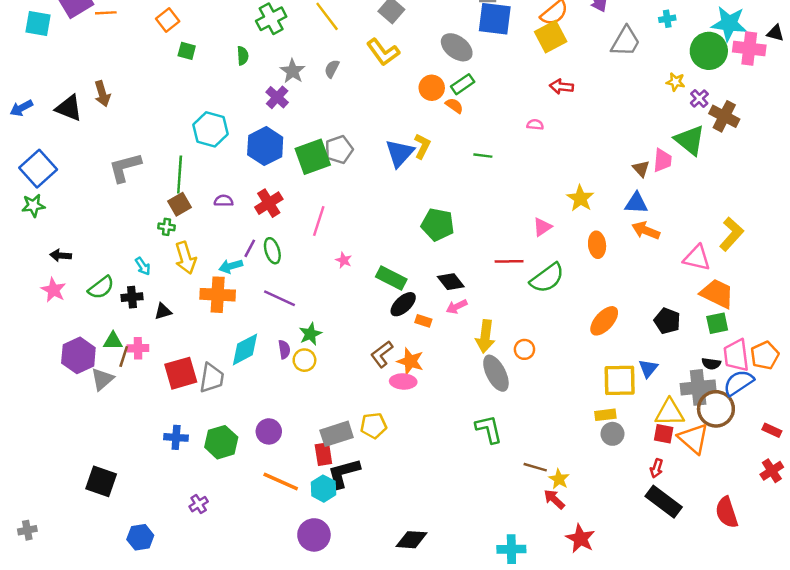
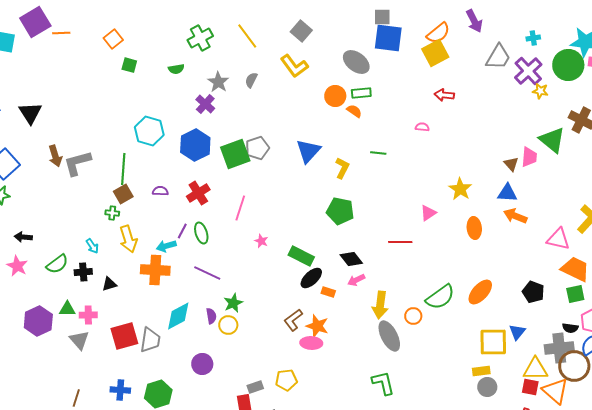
green semicircle: (243, 56) -> (176, 69), turned 84
green rectangle: (463, 84) -> (361, 93), turned 30
brown arrow: (102, 94) -> (55, 156), moved
purple cross: (699, 98) -> (528, 71), moved, size x1.8
black triangle: (69, 108) -> (30, 113), turned 35
yellow L-shape: (422, 146) -> (342, 168), moved
green semicircle: (547, 278) -> (440, 297), moved
brown line: (124, 357) -> (76, 398), moved
gray triangle: (102, 379) -> (79, 340), moved, turned -30
purple circle: (269, 431) -> (202, 364), moved
gray rectangle: (337, 434) -> (255, 387), size x0.6

